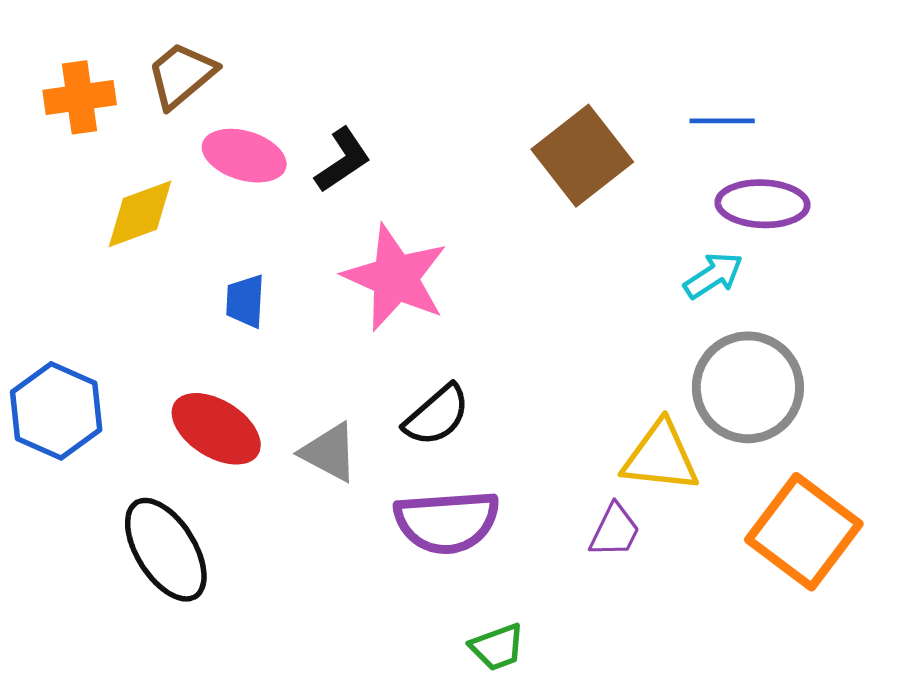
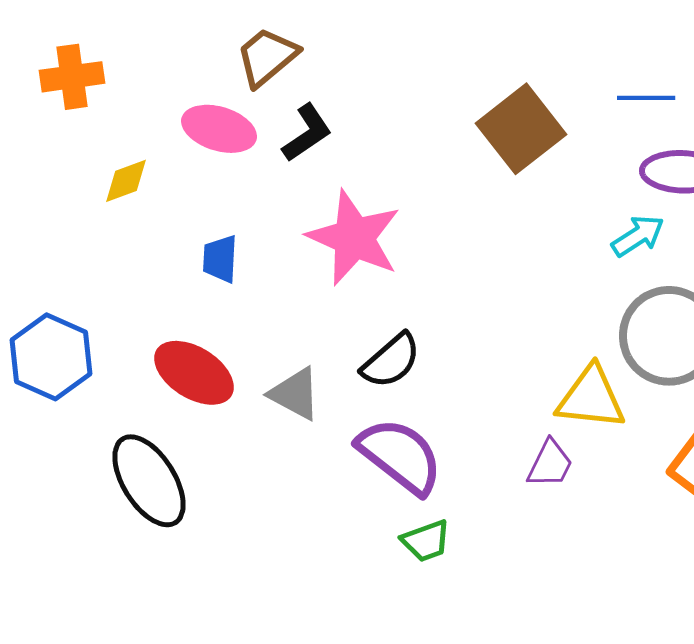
brown trapezoid: (181, 75) -> (267, 57), moved
yellow diamond: (140, 214) -> (126, 181), size x0.7
purple semicircle: (447, 522) -> (400, 456), turned -138
green trapezoid: (497, 647) -> (426, 541), moved

